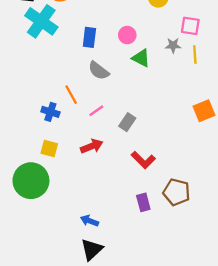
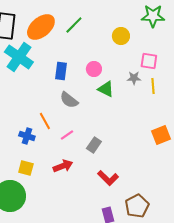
brown pentagon: (177, 192) -> (137, 206), turned 30

